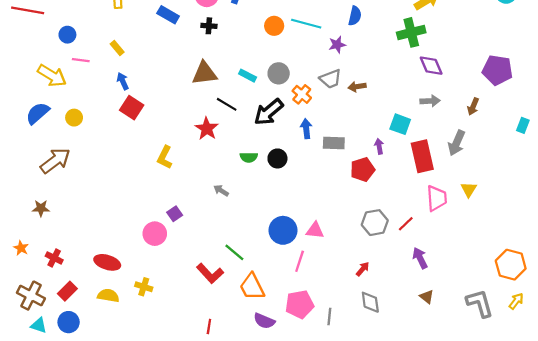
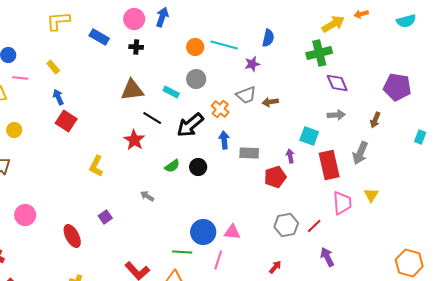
gray circle: (279, 73) -> (196, 79), moved
green semicircle: (249, 157) -> (172, 166), turned -35
pink circle: (155, 234) -> (25, 215), moved
green line: (234, 252) -> (182, 252), moved, turned -36
red ellipse: (107, 262) -> (72, 236), moved, turned 45

